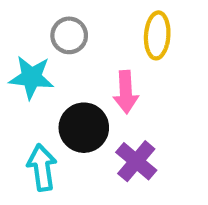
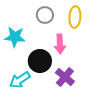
gray circle: (69, 35) -> (45, 15), moved
cyan arrow: (42, 167) -> (20, 80), turned -115

